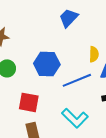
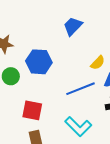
yellow semicircle: (94, 54) -> (98, 63), turned 42
blue hexagon: (47, 64) -> (39, 62), moved

